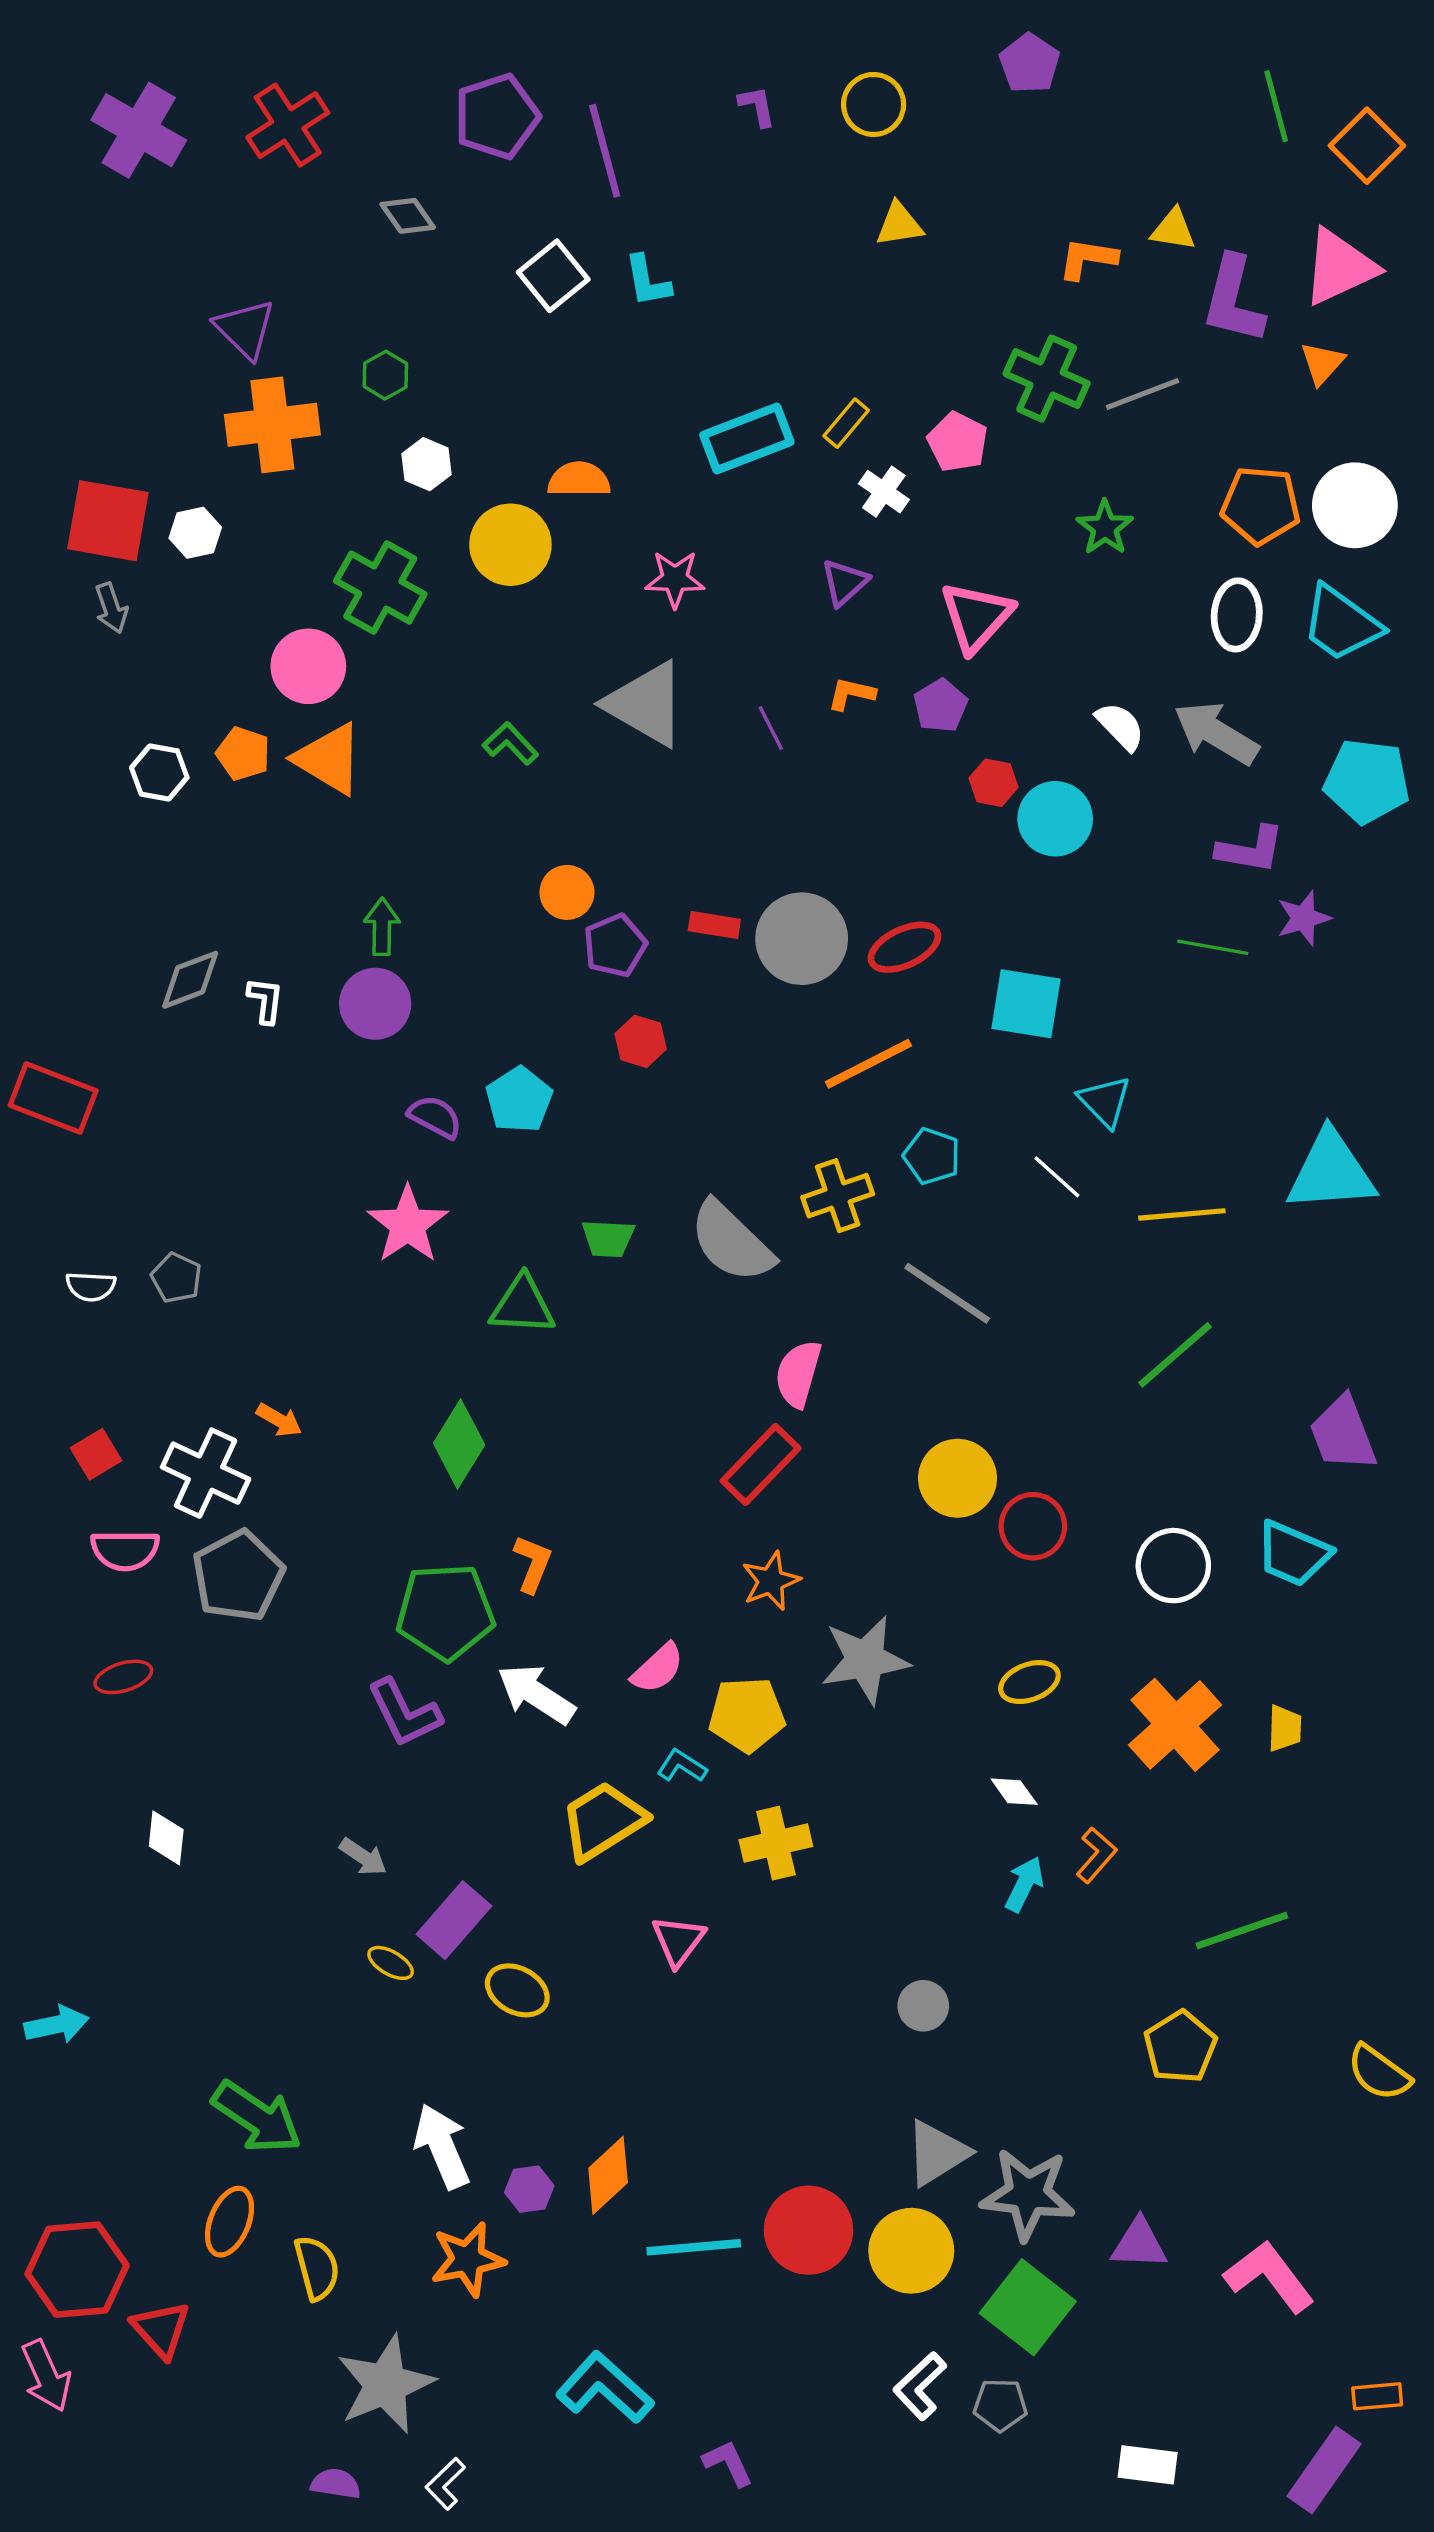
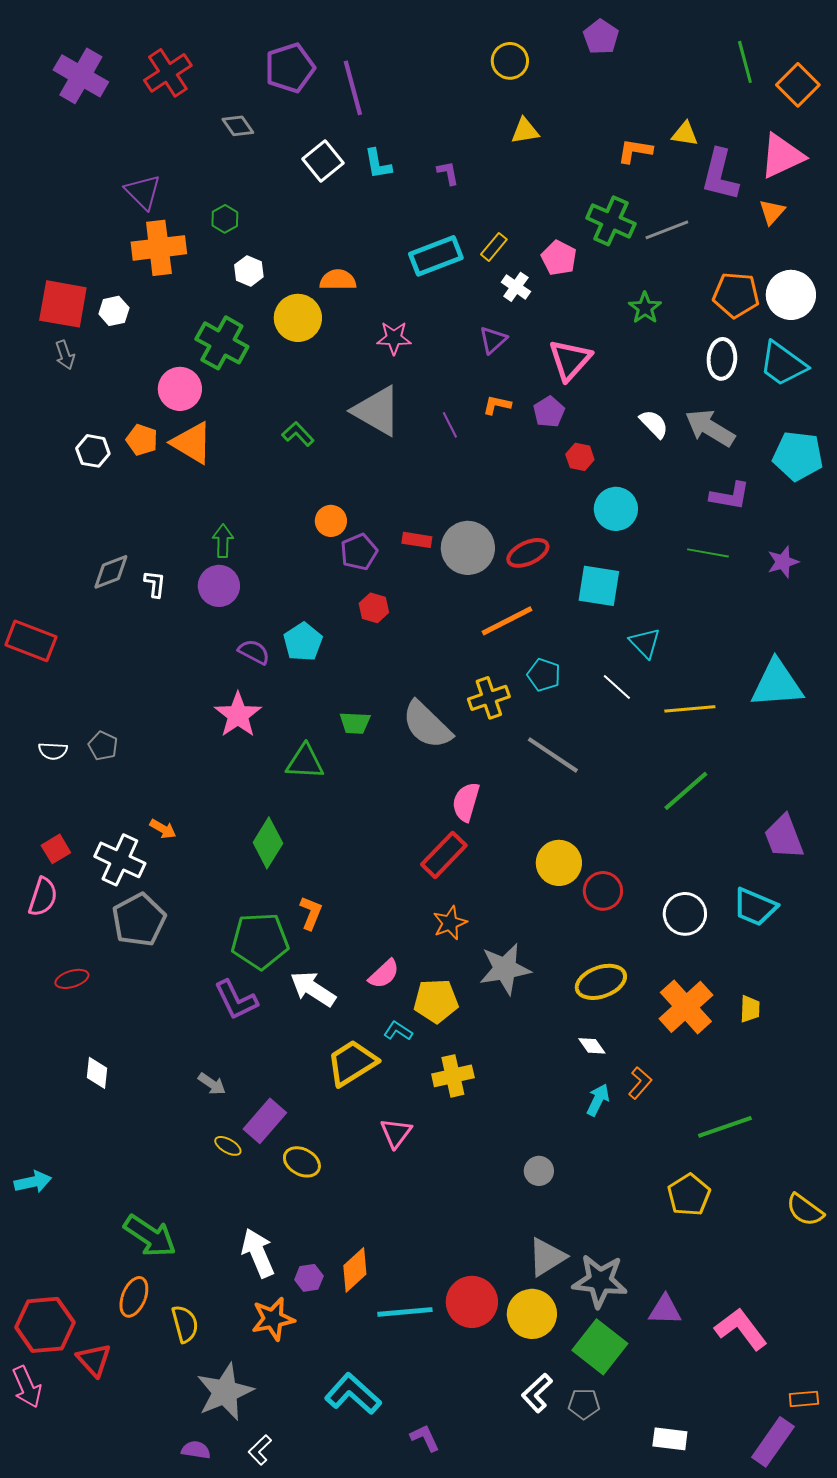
purple L-shape: (757, 106) -> (448, 173), moved
cyan circle: (1055, 819) -> (616, 509), moved
purple star: (1304, 918) -> (783, 562), moved
pink semicircle: (125, 1550) -> (43, 897), moved, turned -72
yellow ellipse: (1029, 1682) -> (601, 982), size x1.4

